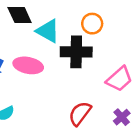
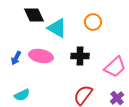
black cross: (76, 52) -> (80, 56), moved, size x0.7

